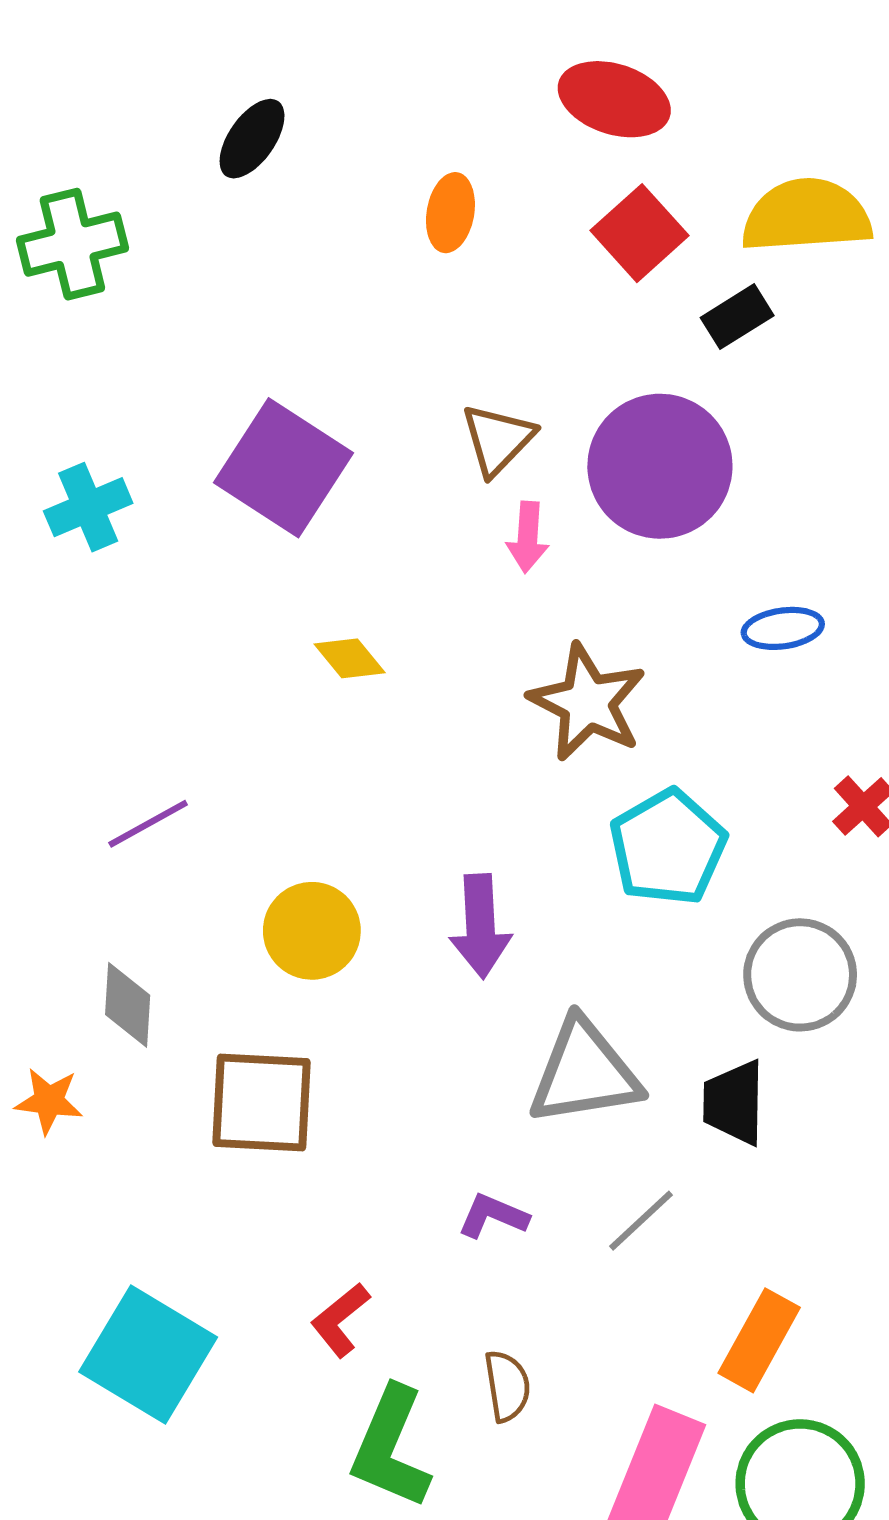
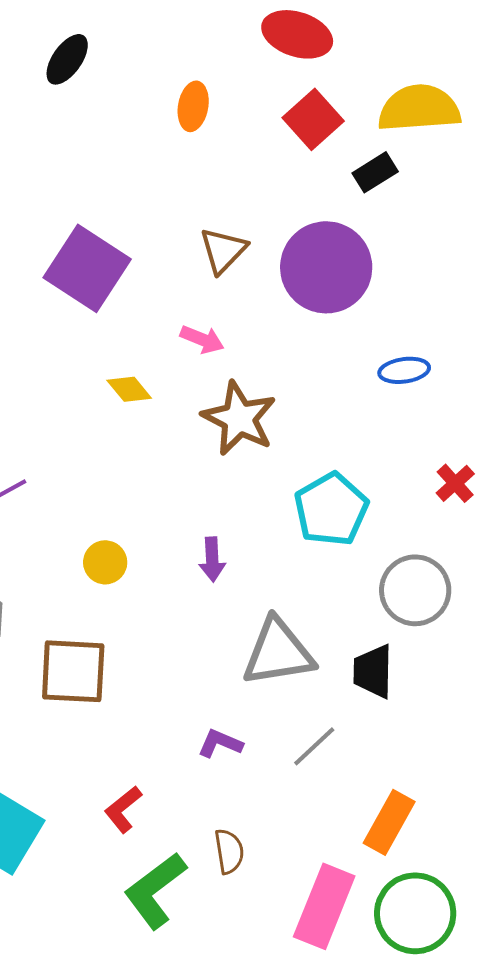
pink arrow: (528, 537) -> (202, 339), moved, turned -72
brown star: (587, 702) -> (239, 418), moved
purple arrow: (480, 926) -> (212, 559), size x0.7
yellow circle: (312, 931) -> (105, 562), size x0.7
green L-shape: (391, 1447) -> (155, 890), turned 30

